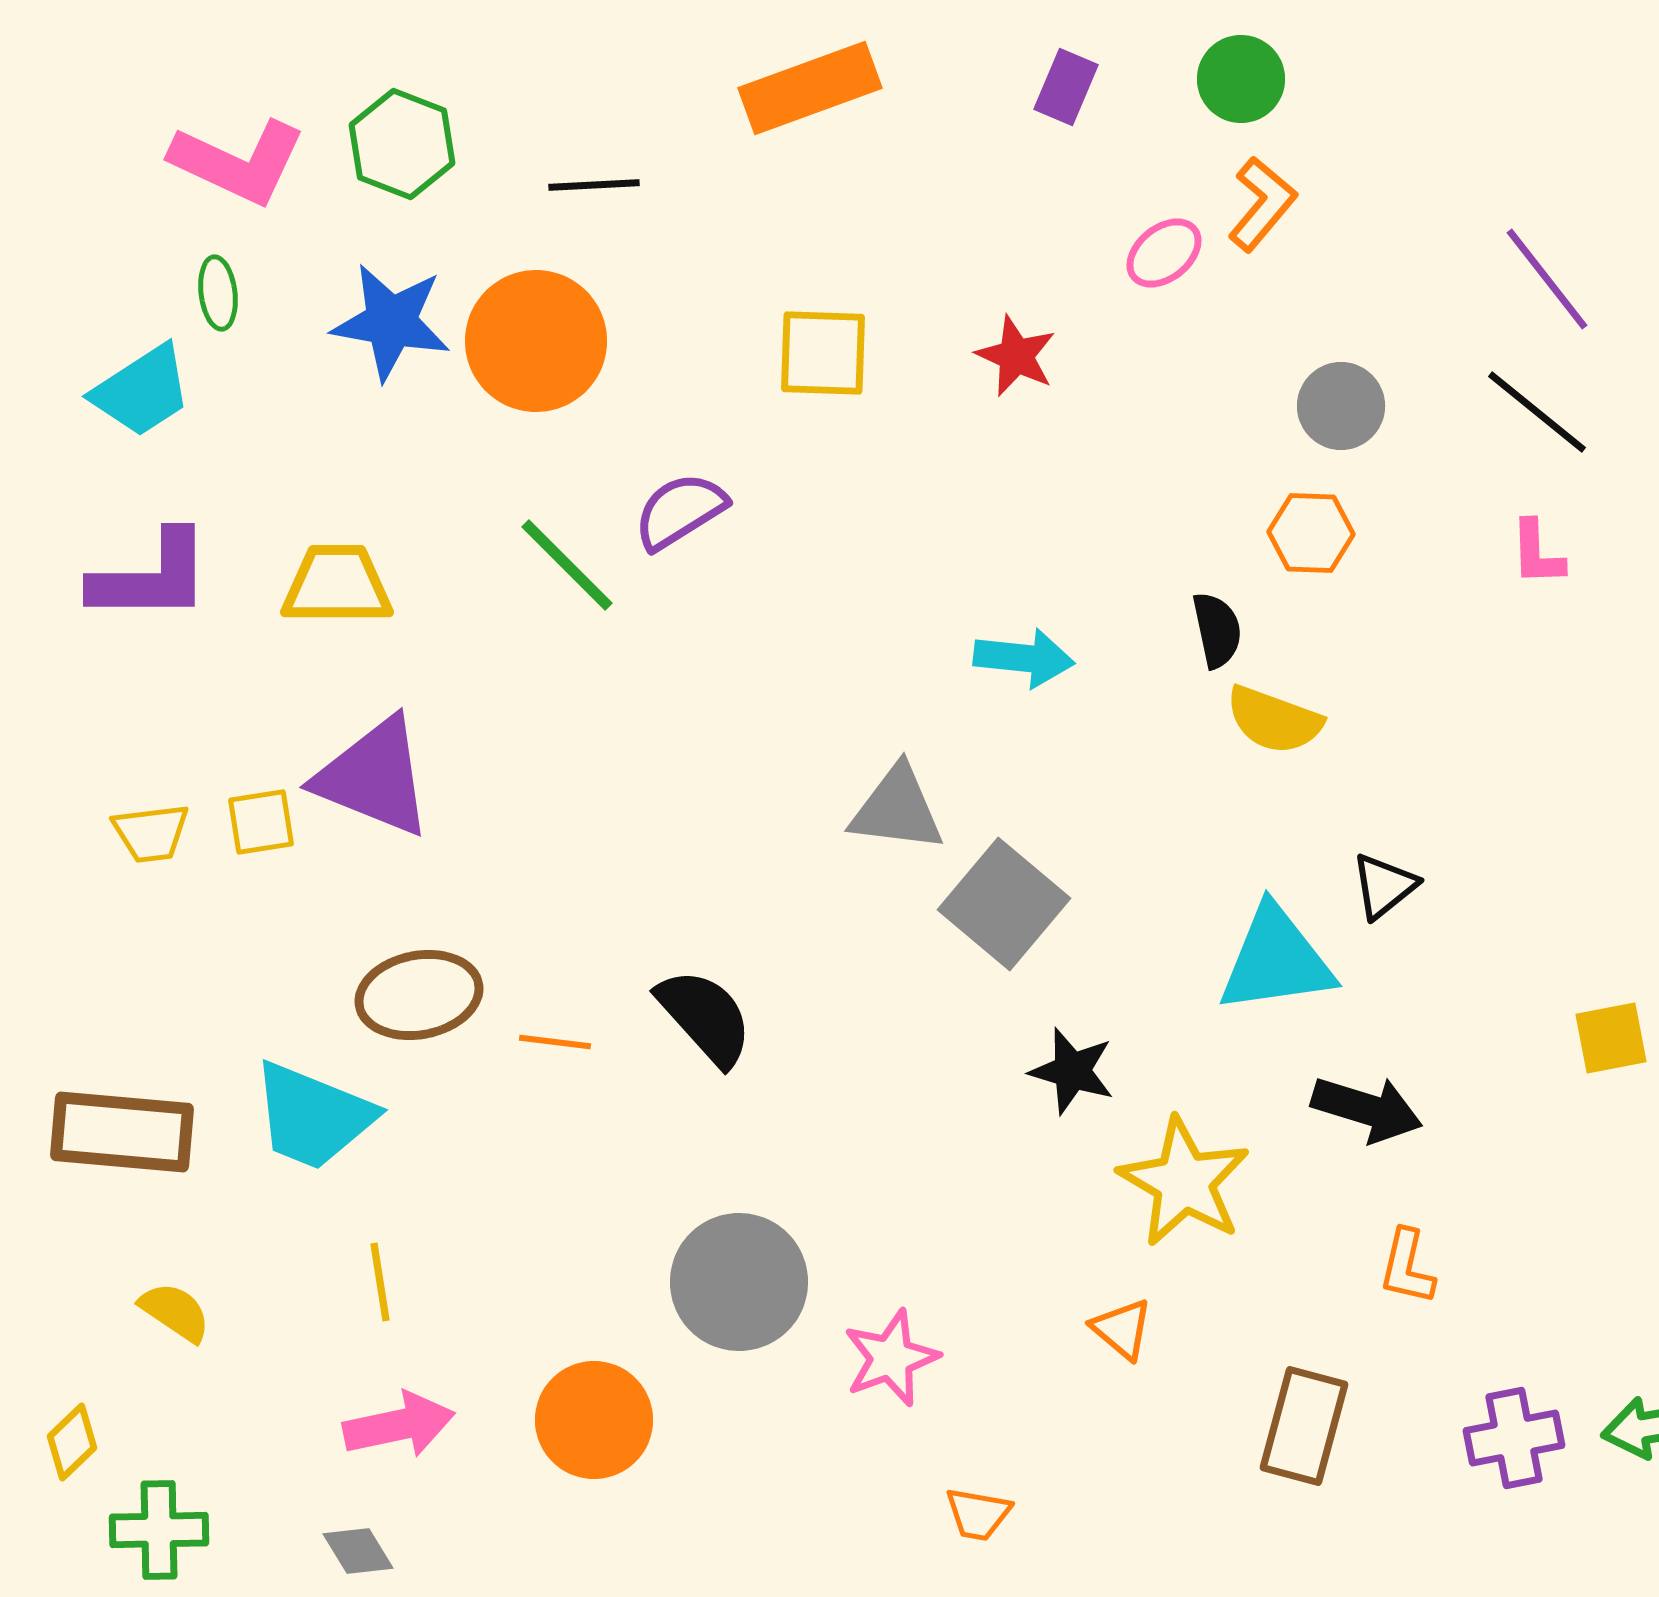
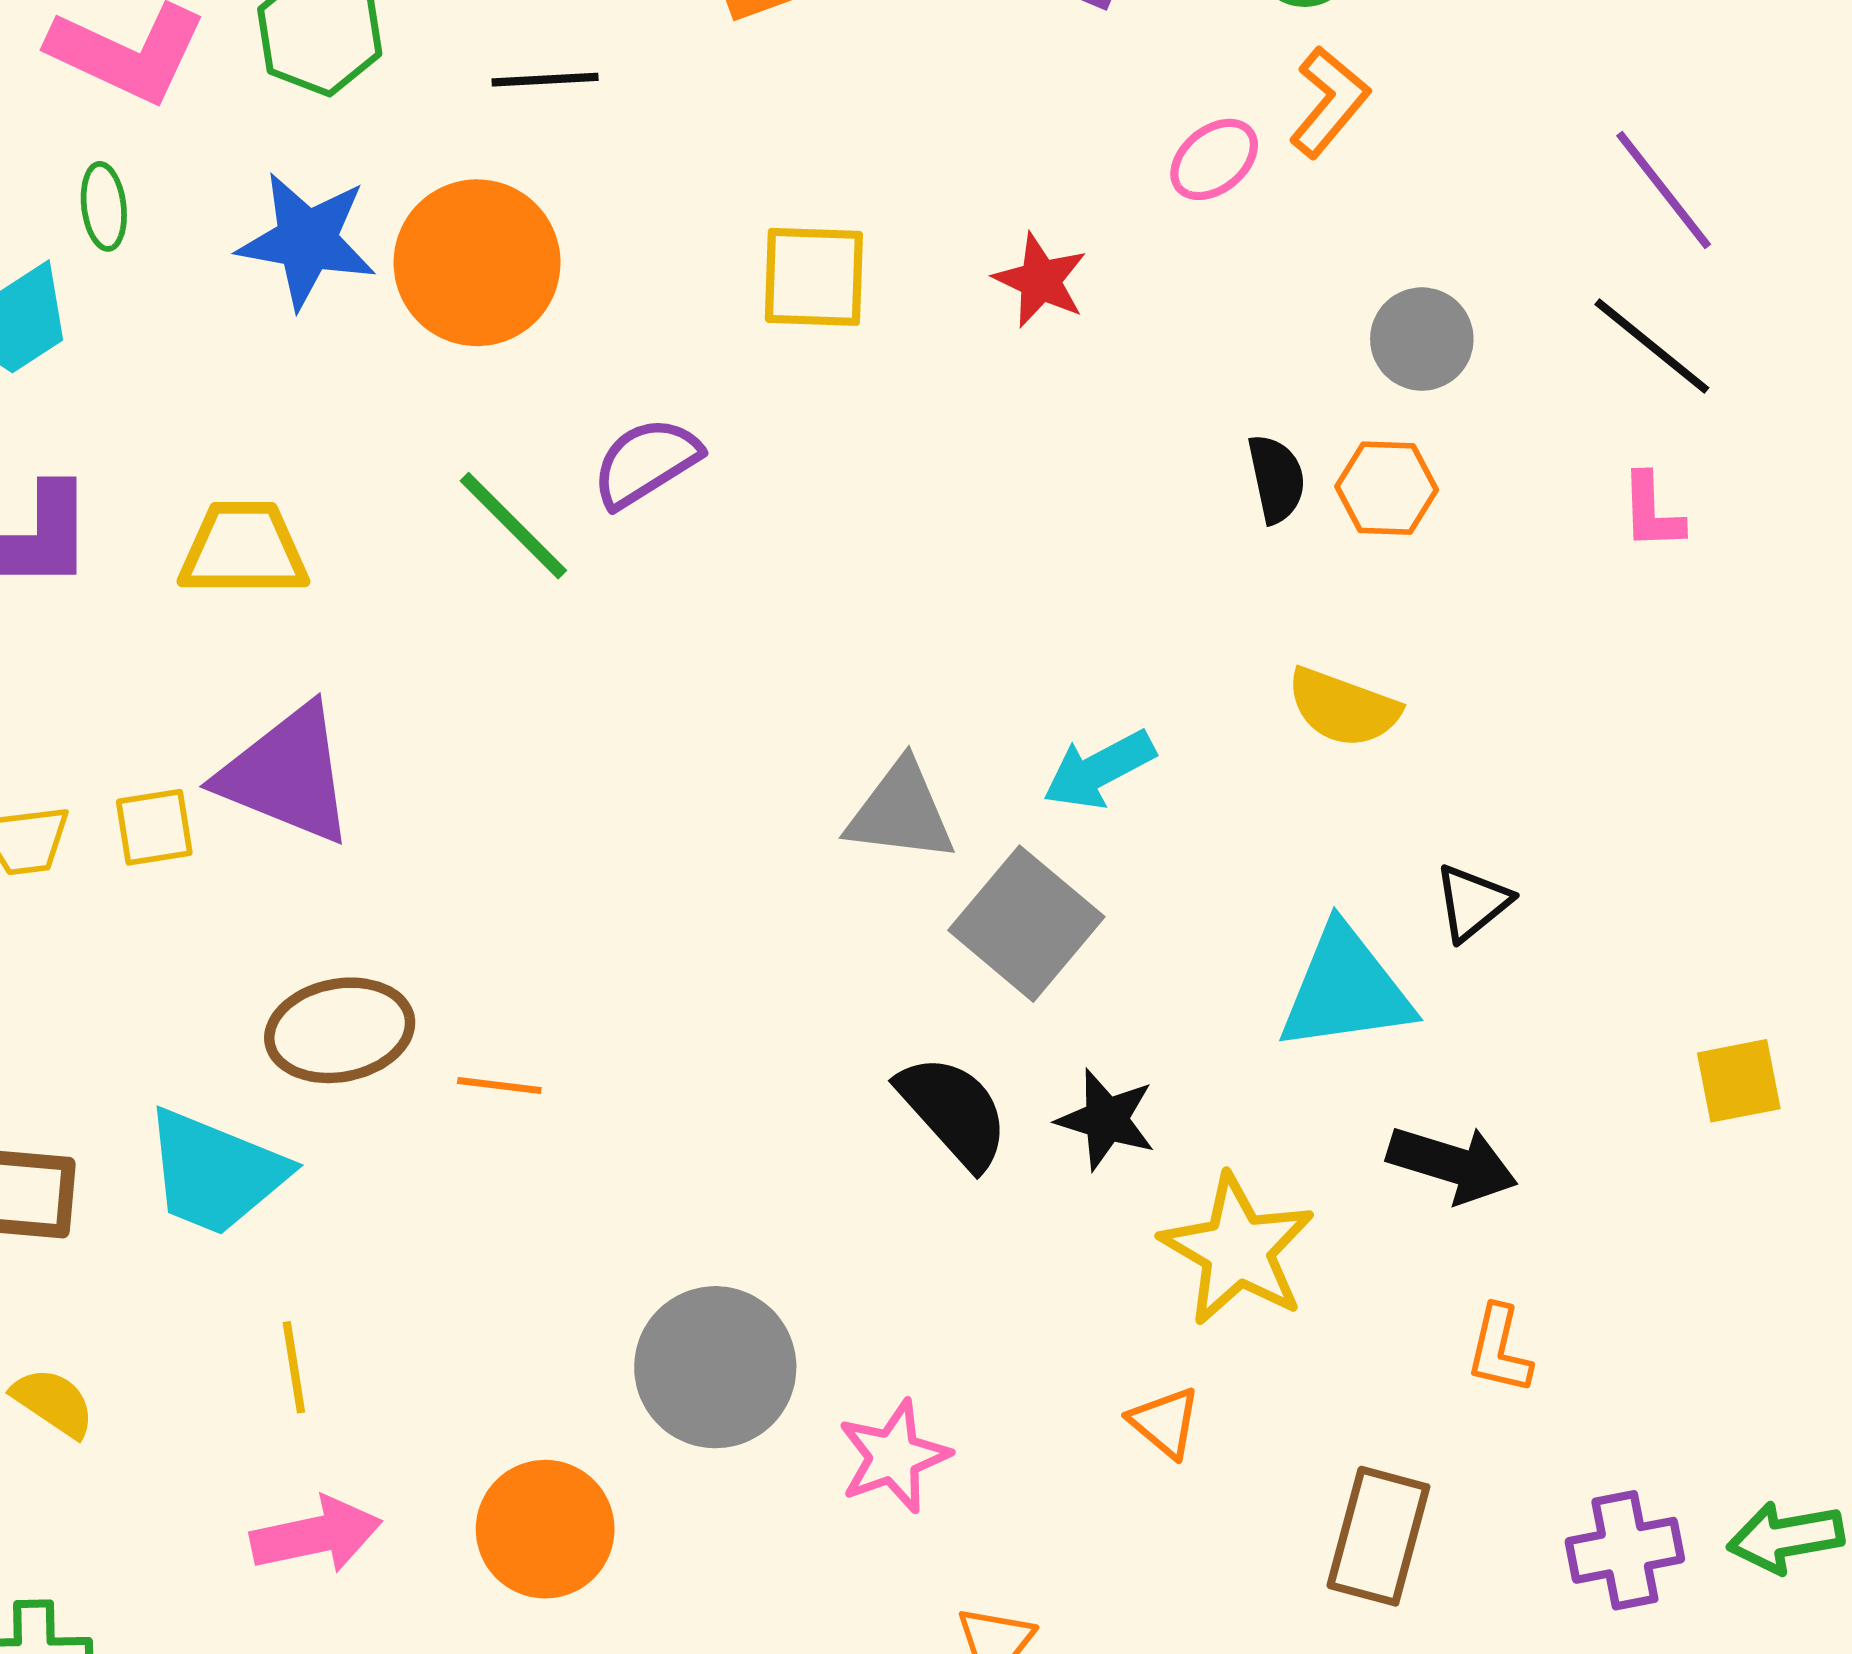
black semicircle: (1217, 630) -> (1276, 479), moved
cyan arrow: (1024, 658) -> (1099, 770), moved, turned 146
black semicircle: (705, 1017) -> (954, 1111), moved

